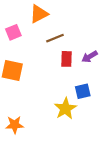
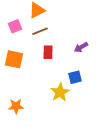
brown line: (55, 38) -> (40, 31), moved
red rectangle: (67, 59) -> (48, 52), moved

